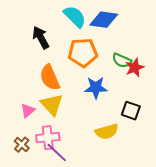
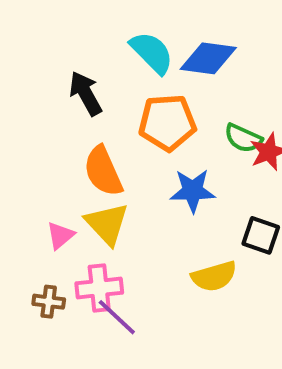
brown cross: (22, 145) -> (49, 302), turned -35

